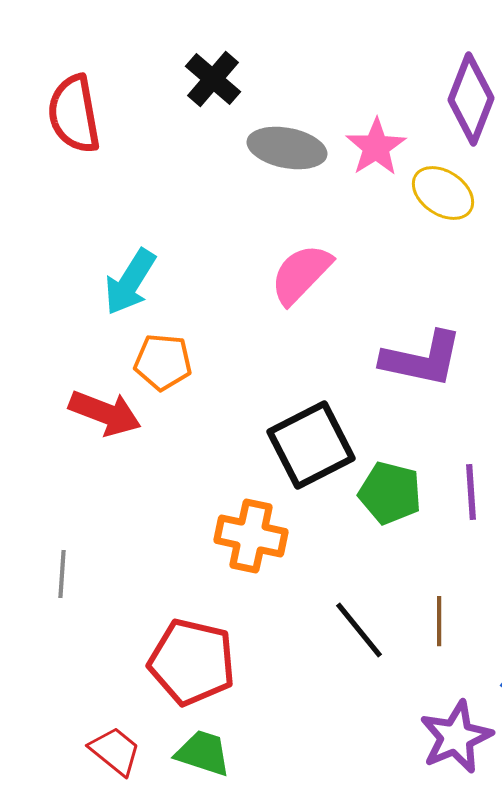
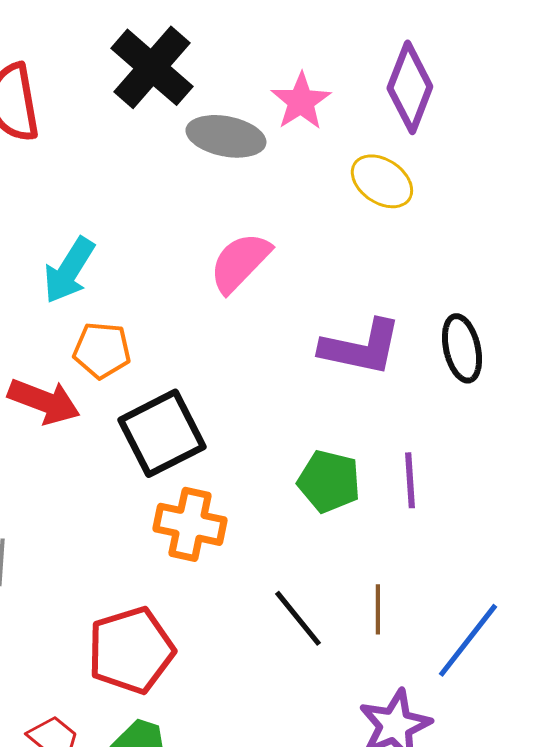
black cross: (213, 79) -> (152, 67), size x1.5
pink star: (376, 147) -> (301, 101), moved
black square: (311, 445) -> (162, 433), moved
red pentagon: (192, 662) -> (131, 650), turned -30

